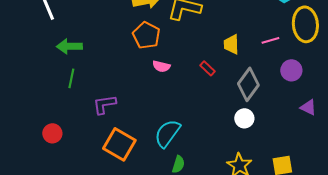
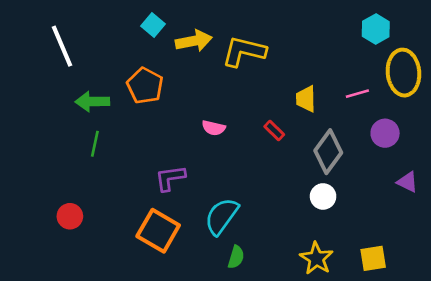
orange pentagon: (146, 35) -> (145, 86), moved
purple L-shape: (104, 104) -> (170, 178), moved

